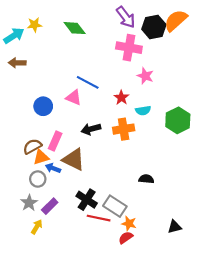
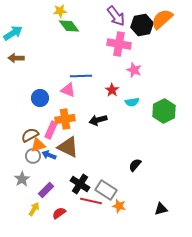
yellow star: (35, 25) -> (60, 11), moved
blue line: (88, 82) -> (81, 76), turned -30
black arrow: (91, 129) -> (98, 120), moved
orange cross: (124, 129) -> (65, 119), moved
gray circle: (38, 179) -> (33, 156), moved
black semicircle: (146, 179) -> (135, 165), turned -56
gray star: (29, 203) -> (22, 179), moved
red semicircle: (126, 238) -> (59, 213), moved

